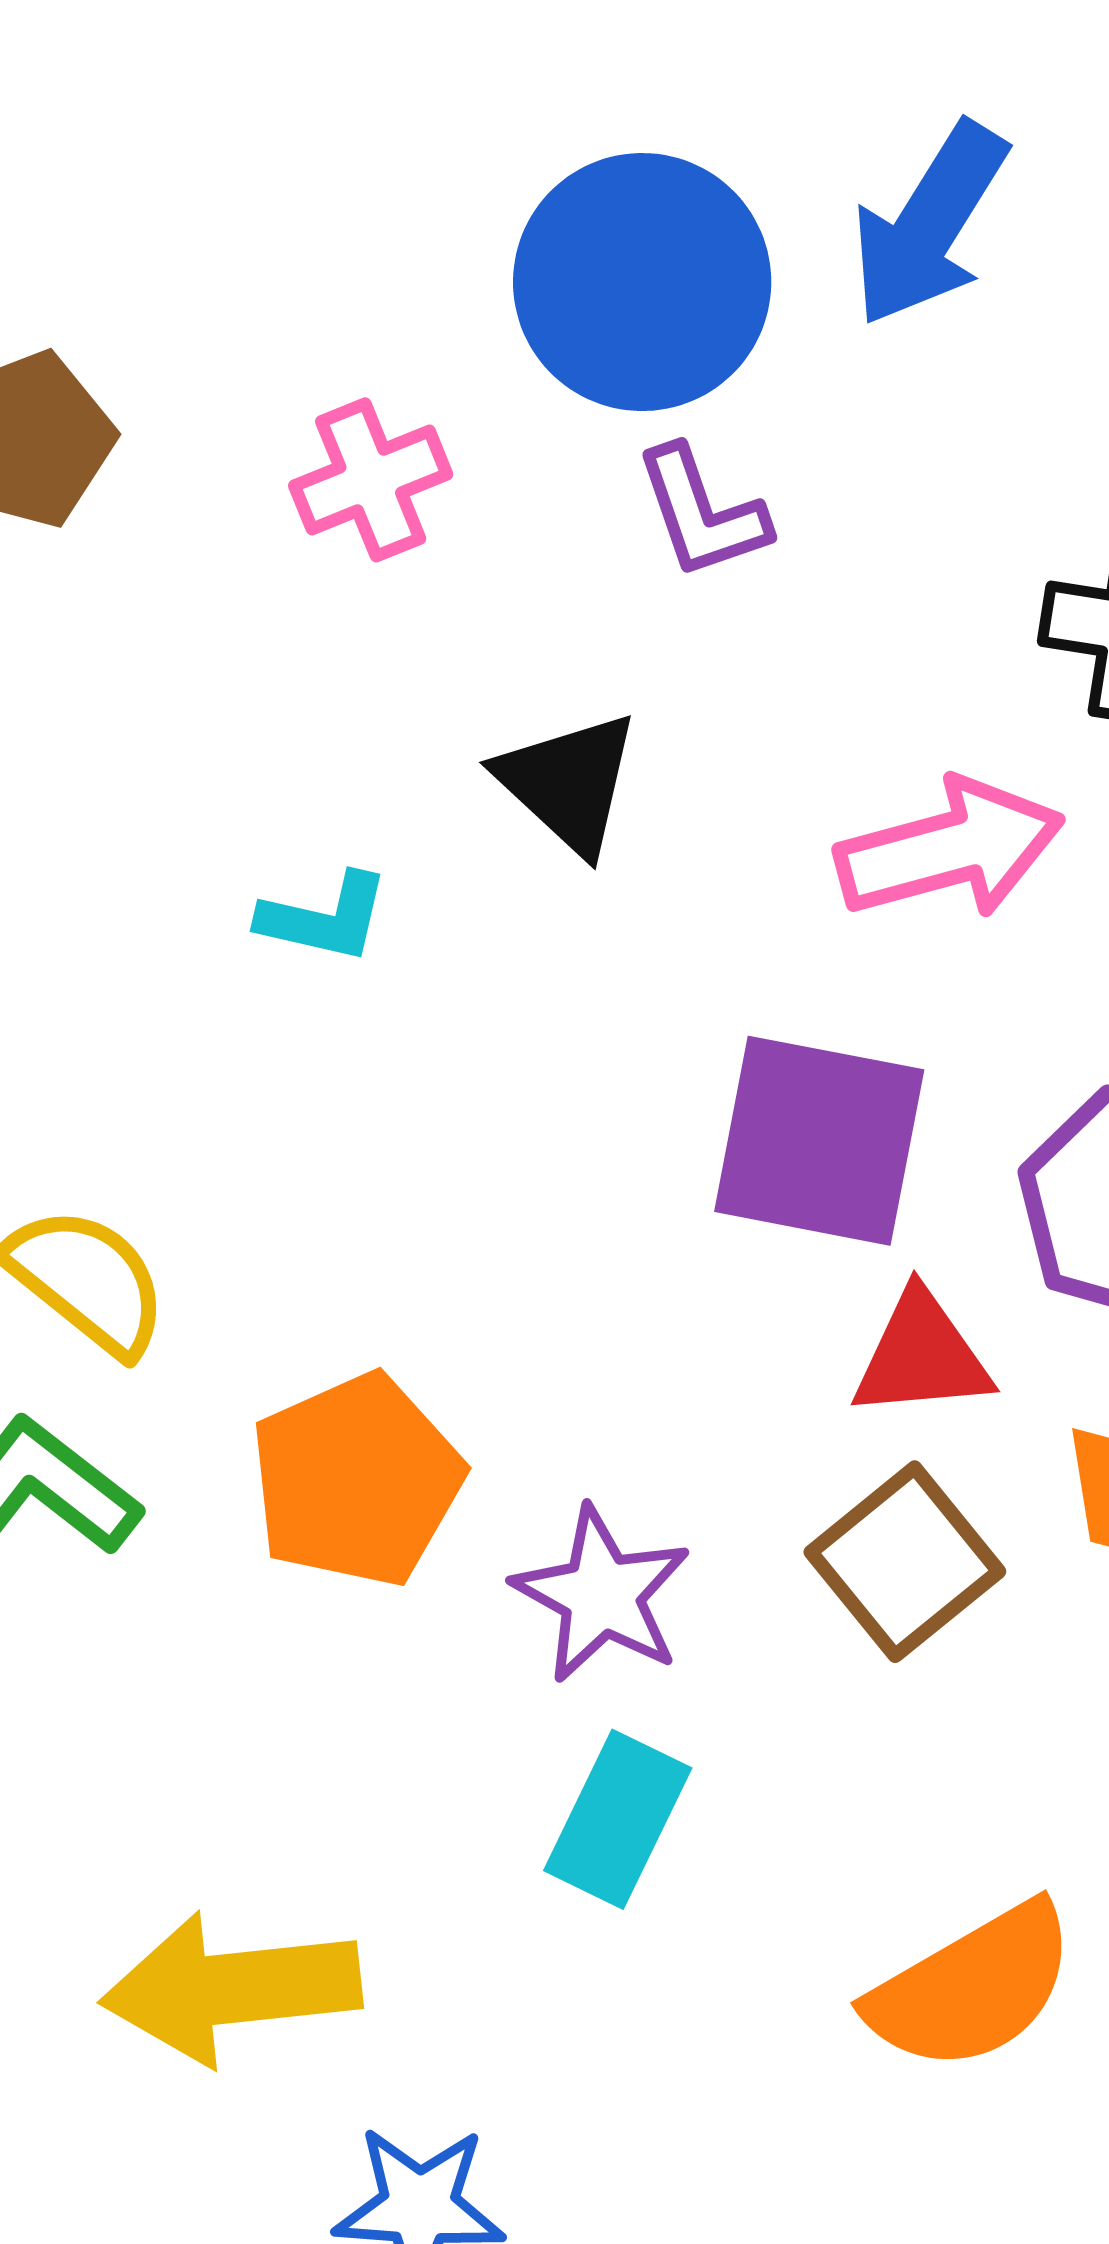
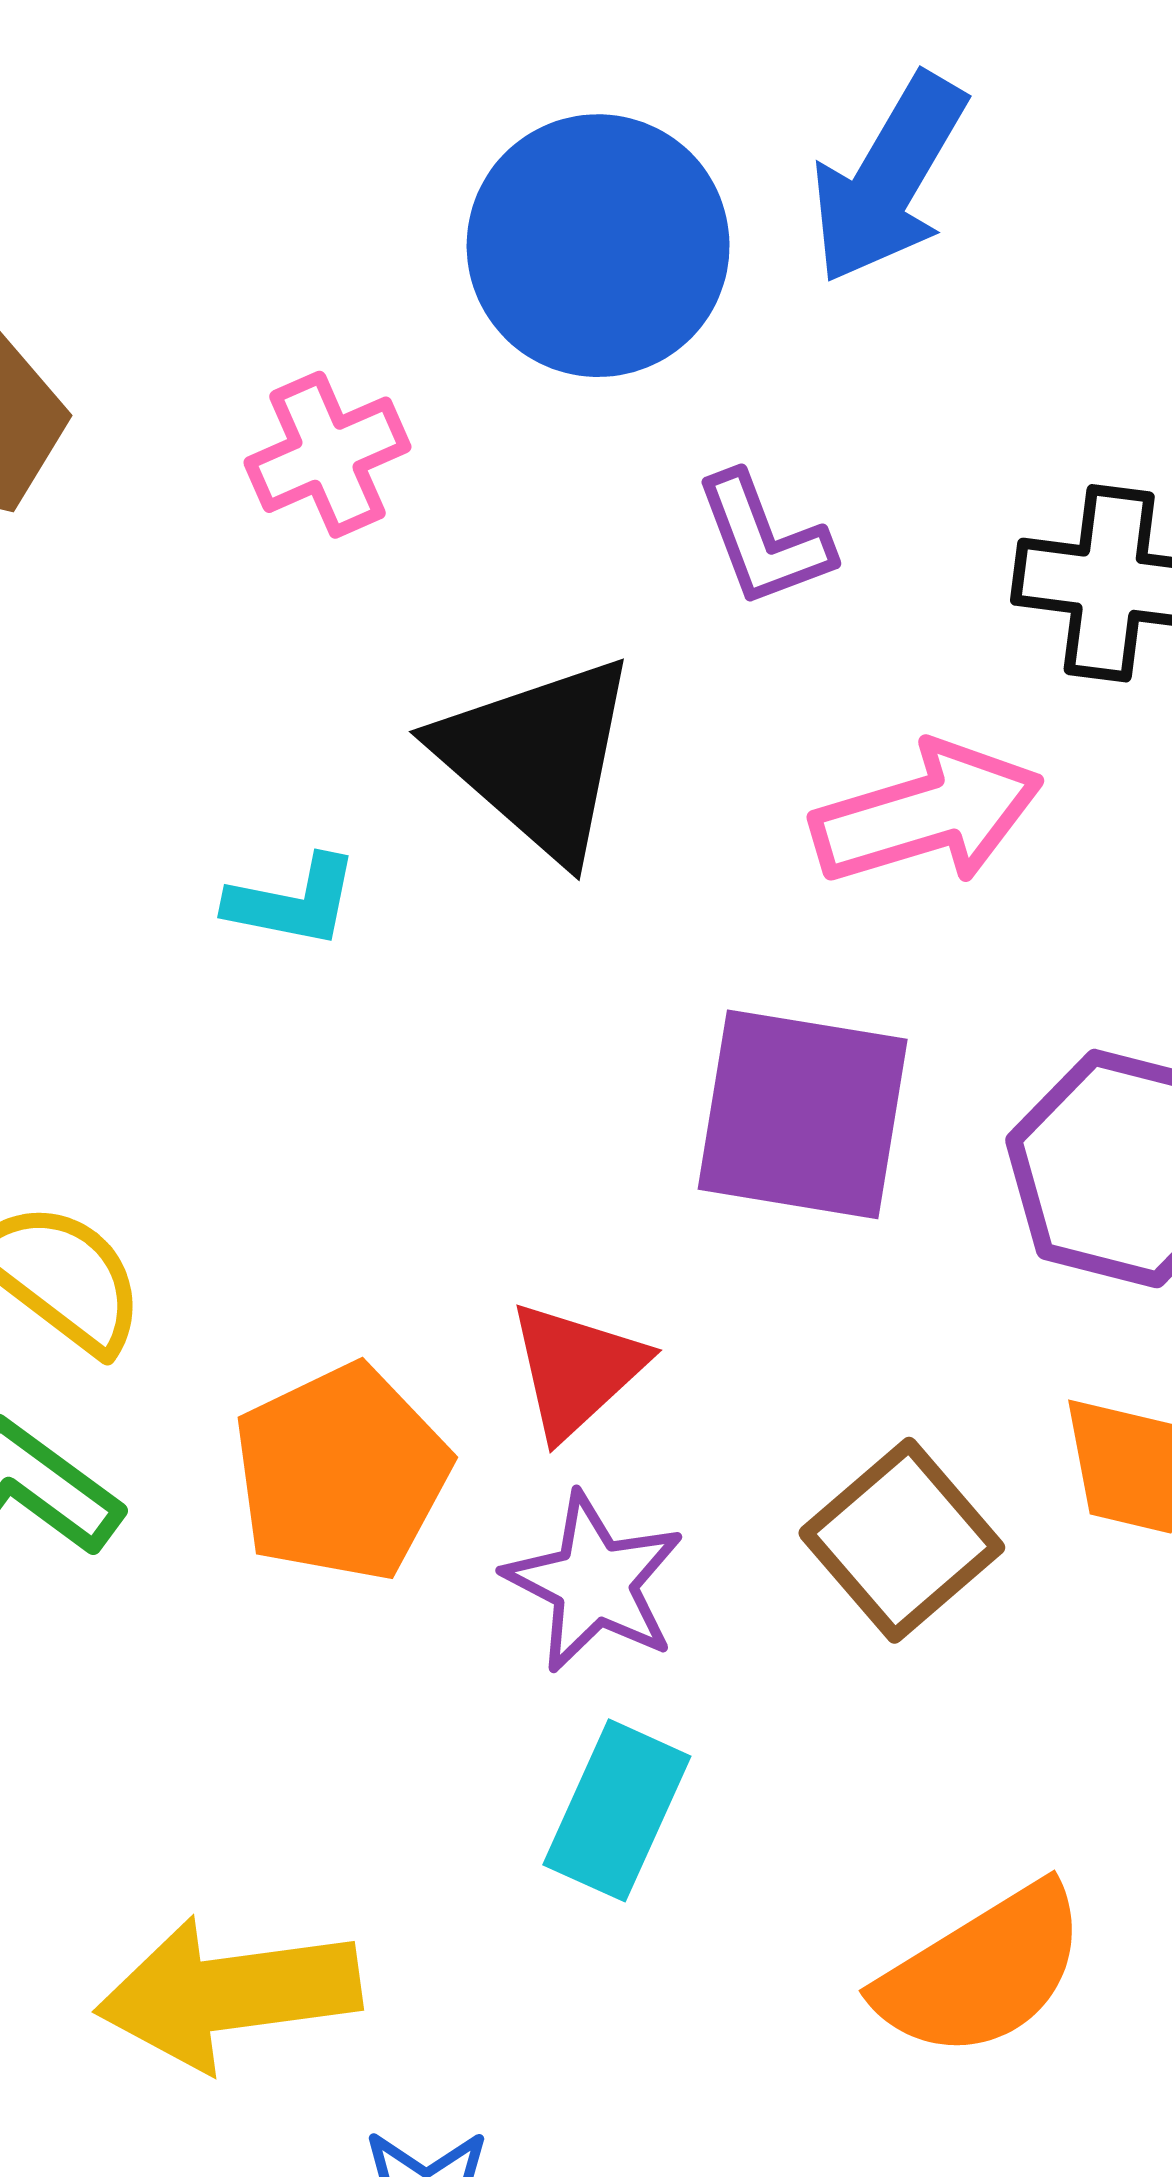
purple L-shape: (702, 513) -> (764, 540), moved
black triangle: (568, 783) -> (537, 757), size x1.4
red triangle: (922, 1355) -> (576, 1369), moved, turned -36

